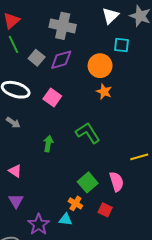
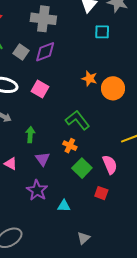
orange circle: (100, 66) -> (113, 88), moved
green arrow: (48, 144) -> (30, 135), moved
purple triangle: (16, 201) -> (42, 159), moved
orange cross: (75, 203) -> (70, 146), moved
purple star: (39, 224) -> (37, 190), moved

